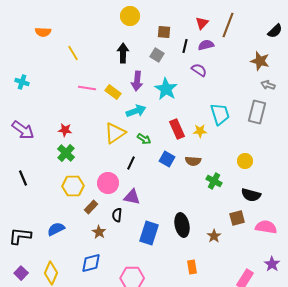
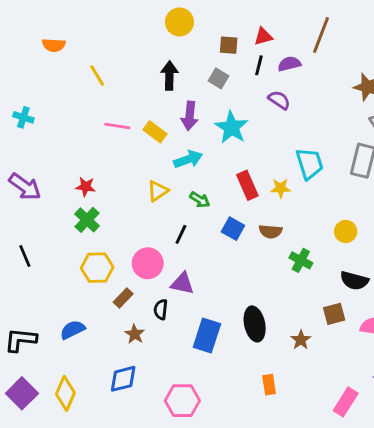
red triangle: (202, 23) -> (263, 36), moved, turned 32
yellow triangle: (115, 133) -> (158, 191), size x0.7
purple square: (21, 273) -> (22, 393), size x1.5

